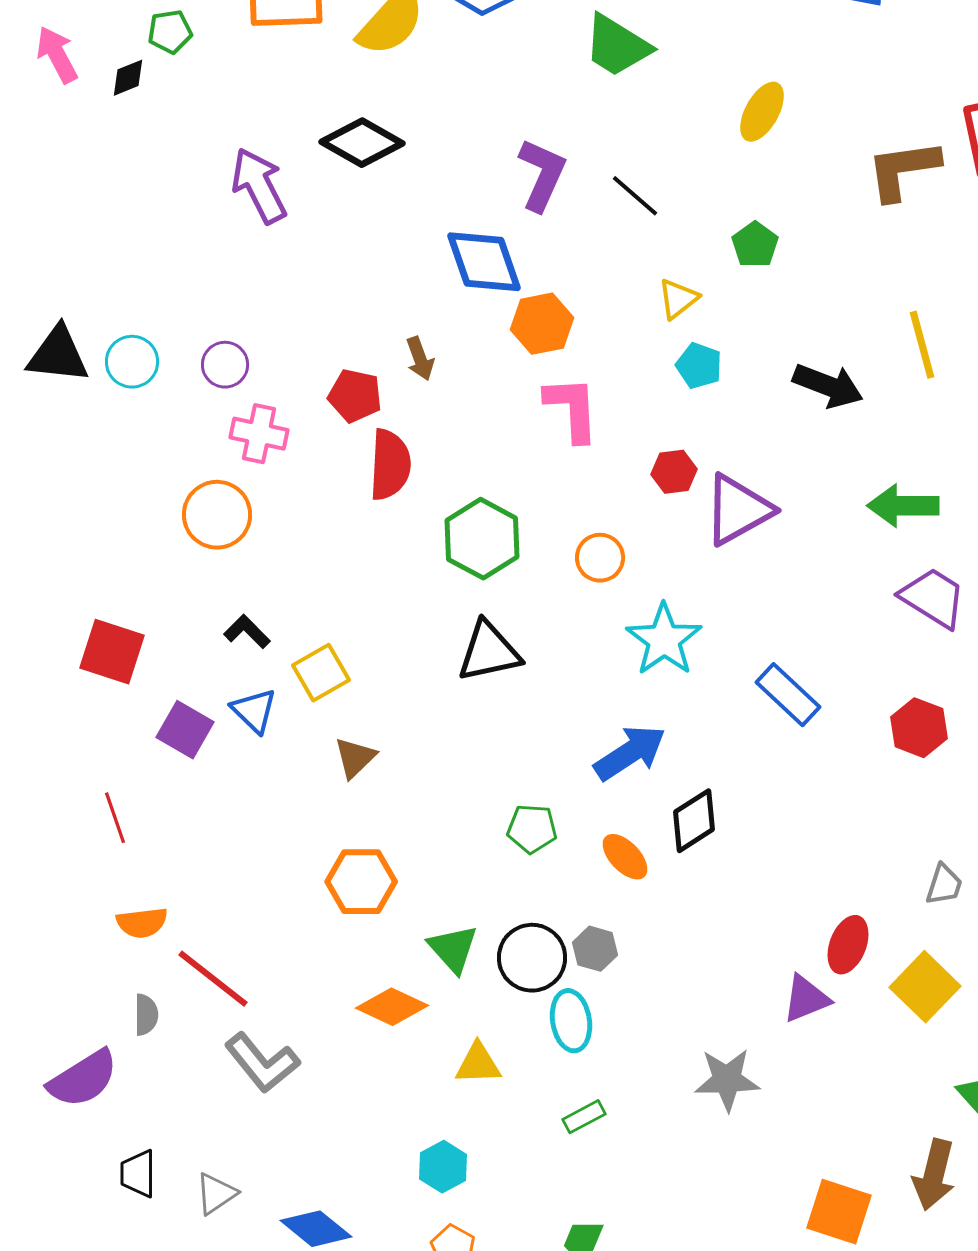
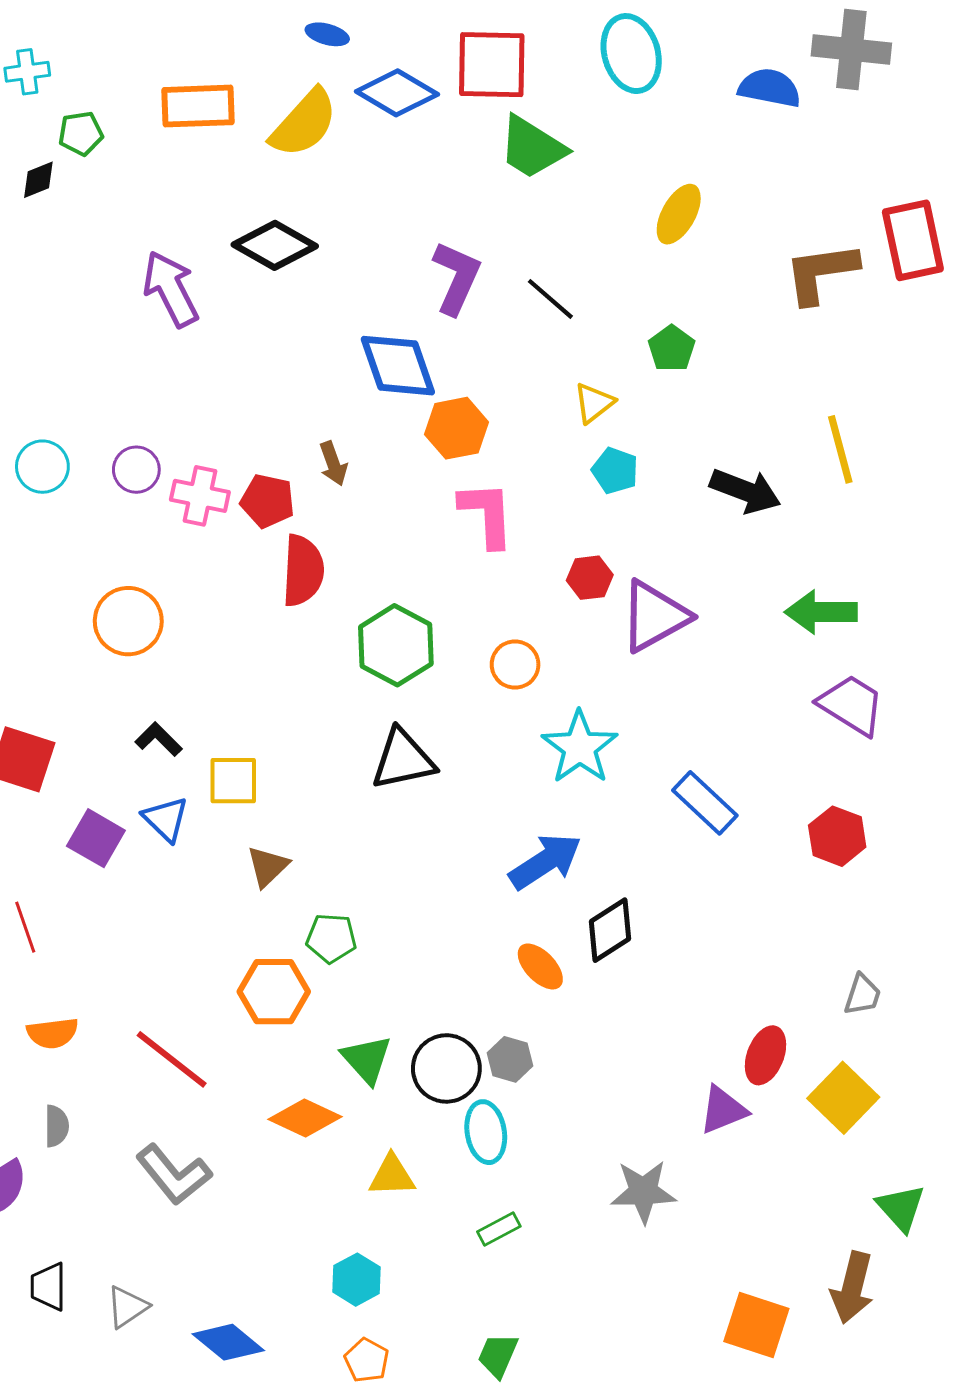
pink cross: (259, 434) -> (200, 496), moved
yellow square: (321, 673) -> (233, 781), turned 30
green pentagon: (532, 829) -> (331, 938), moved
red line: (213, 979) -> (172, 1059), moved

